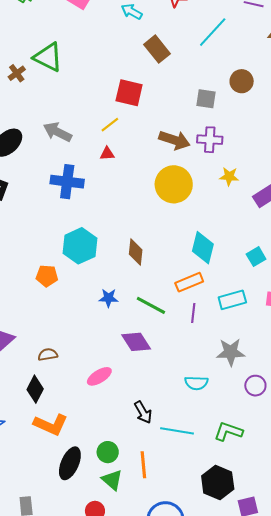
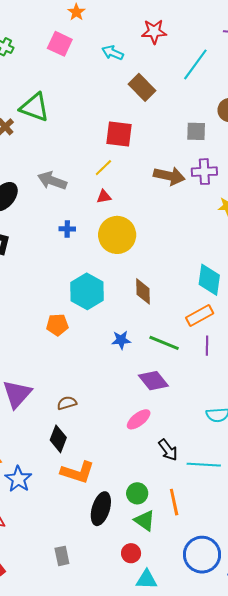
blue cross: (67, 182) -> (67, 229), size x0.5
yellow circle: (174, 184) -> (117, 235), moved
pink ellipse: (99, 376) -> (139, 419), moved

